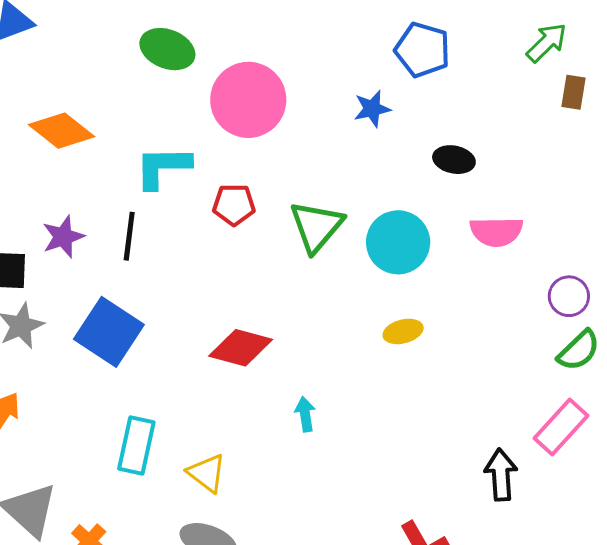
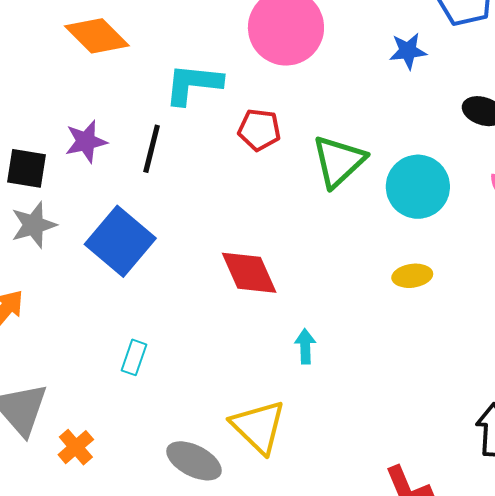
red diamond: (241, 348) -> (249, 273), turned 44
cyan rectangle: (136, 445) -> (134, 357), size x0.6
yellow triangle: (207, 473) -> (258, 427), moved, size x1.4

